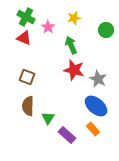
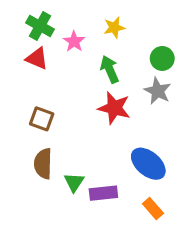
green circle: (106, 30) -> (162, 58), moved
gray star: (98, 79) -> (158, 91), moved
orange rectangle: (93, 129) -> (153, 209), moved
purple rectangle: (67, 135) -> (103, 193), moved, turned -48

